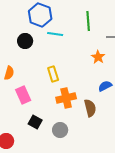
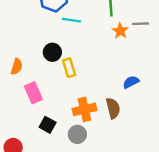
black circle: (25, 41) -> (52, 52), moved
orange star: (98, 57) -> (120, 31), moved
orange cross: (66, 98) -> (85, 109), moved

